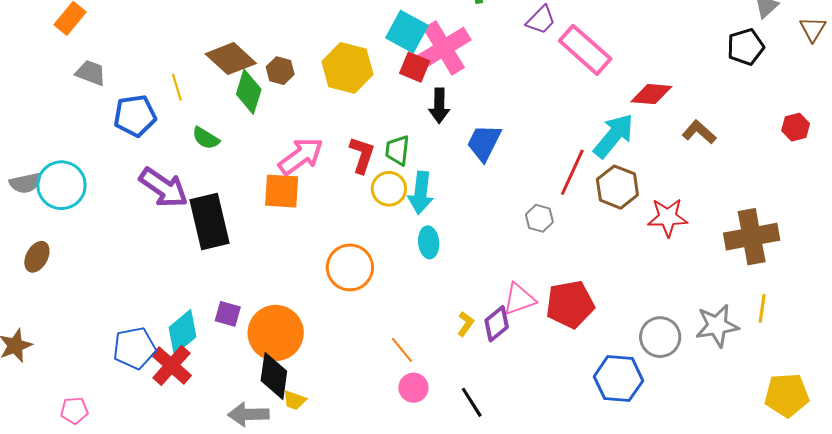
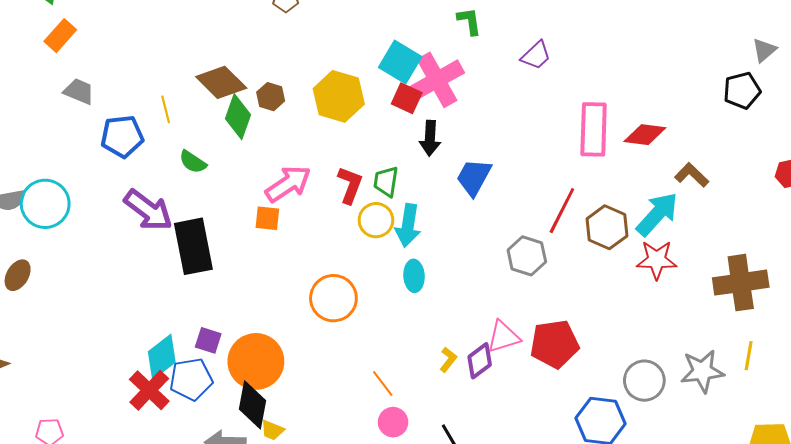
pink rectangle: (585, 50) -> (594, 129), moved, turned 48
cyan arrow: (614, 136) -> (657, 214), moved
orange square: (282, 191) -> (267, 218), size x0.7
gray hexagon: (539, 218) -> (527, 256), size x1.4
blue pentagon: (134, 348) -> (191, 379), moved

